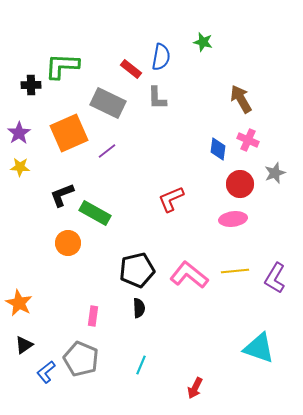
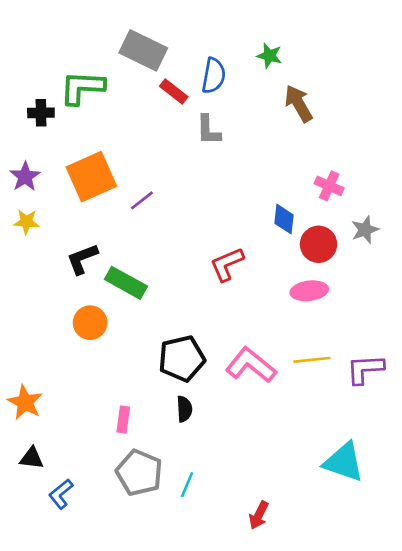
brown arrow: (241, 99) -> (299, 104), moved
gray rectangle: (108, 103) -> (143, 50), moved
blue diamond: (218, 149) -> (284, 219), moved
purple L-shape: (275, 278) -> (365, 369), turned 56
black triangle: (24, 345) -> (32, 458), turned 42
gray pentagon: (81, 359) -> (139, 473), moved

